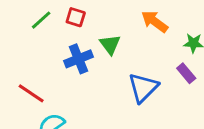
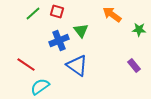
purple rectangle: (186, 73) -> (134, 66), moved
blue triangle: (143, 88) -> (77, 66), moved, turned -40

